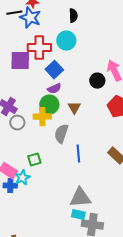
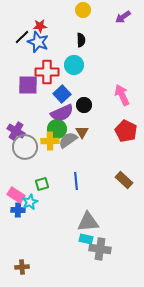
black line: (14, 13) -> (22, 37), turned -35
black circle: (97, 81) -> (84, 105), moved
purple semicircle: (54, 89) -> (62, 113), size x1.6
gray circle: (17, 123) -> (25, 147), size x1.6
gray semicircle: (61, 134) -> (68, 140), moved, turned 36
blue line: (78, 154) -> (76, 181), moved

